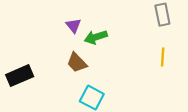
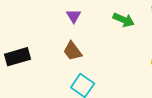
green arrow: (96, 37) -> (124, 20), moved, turned -145

